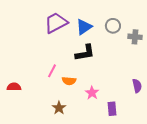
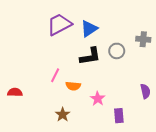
gray circle: (113, 26) -> (117, 51), moved

